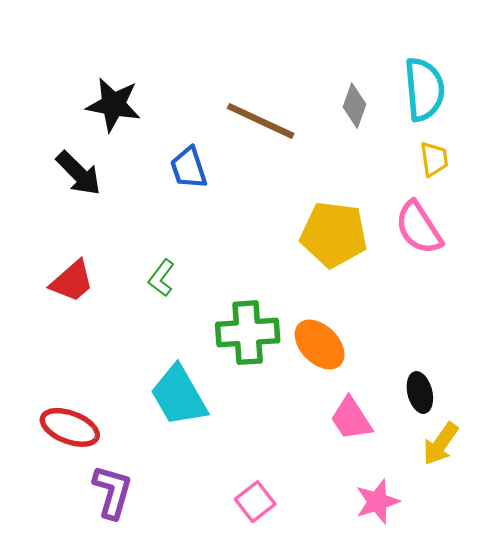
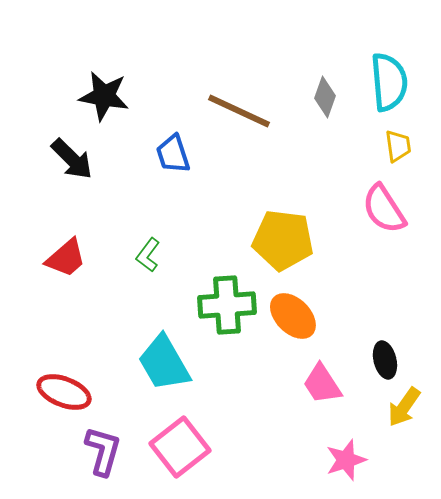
yellow pentagon: (334, 234) -> (283, 240), moved
pink square: (255, 502) -> (180, 447), moved, size x1.6

